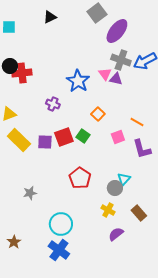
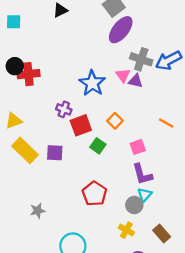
purple ellipse: (117, 31) -> (121, 30), moved
orange line: (137, 122) -> (166, 123), moved
red square: (64, 137) -> (81, 125), moved
purple L-shape: (142, 149) -> (142, 174), moved

